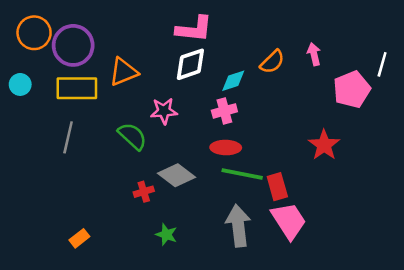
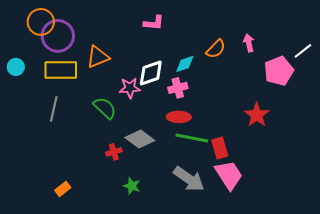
pink L-shape: (194, 29) -> (154, 23), size x0.7
orange circle: (34, 33) -> (41, 22), moved
white diamond: (190, 64) -> (151, 73), moved
white line: (382, 64) -> (303, 51), turned 36
gray arrow: (238, 226) -> (189, 179), turned 132

